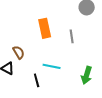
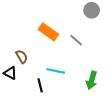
orange rectangle: (45, 28) -> (48, 32), turned -42
gray line: (72, 36) -> (76, 40), turned -40

